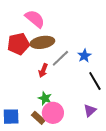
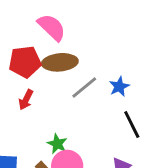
red arrow: (43, 70) -> (26, 100), moved

